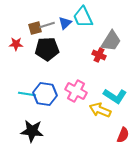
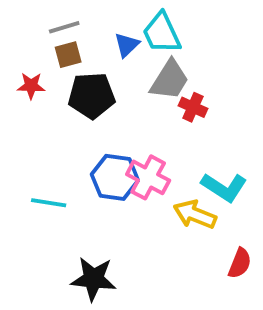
gray line: (47, 25) -> (64, 27), moved
gray trapezoid: (111, 41) -> (170, 80), moved
cyan line: (27, 94) -> (49, 203), moved
blue hexagon: (45, 94) -> (115, 177), moved
black star: (32, 131) -> (93, 279), moved

